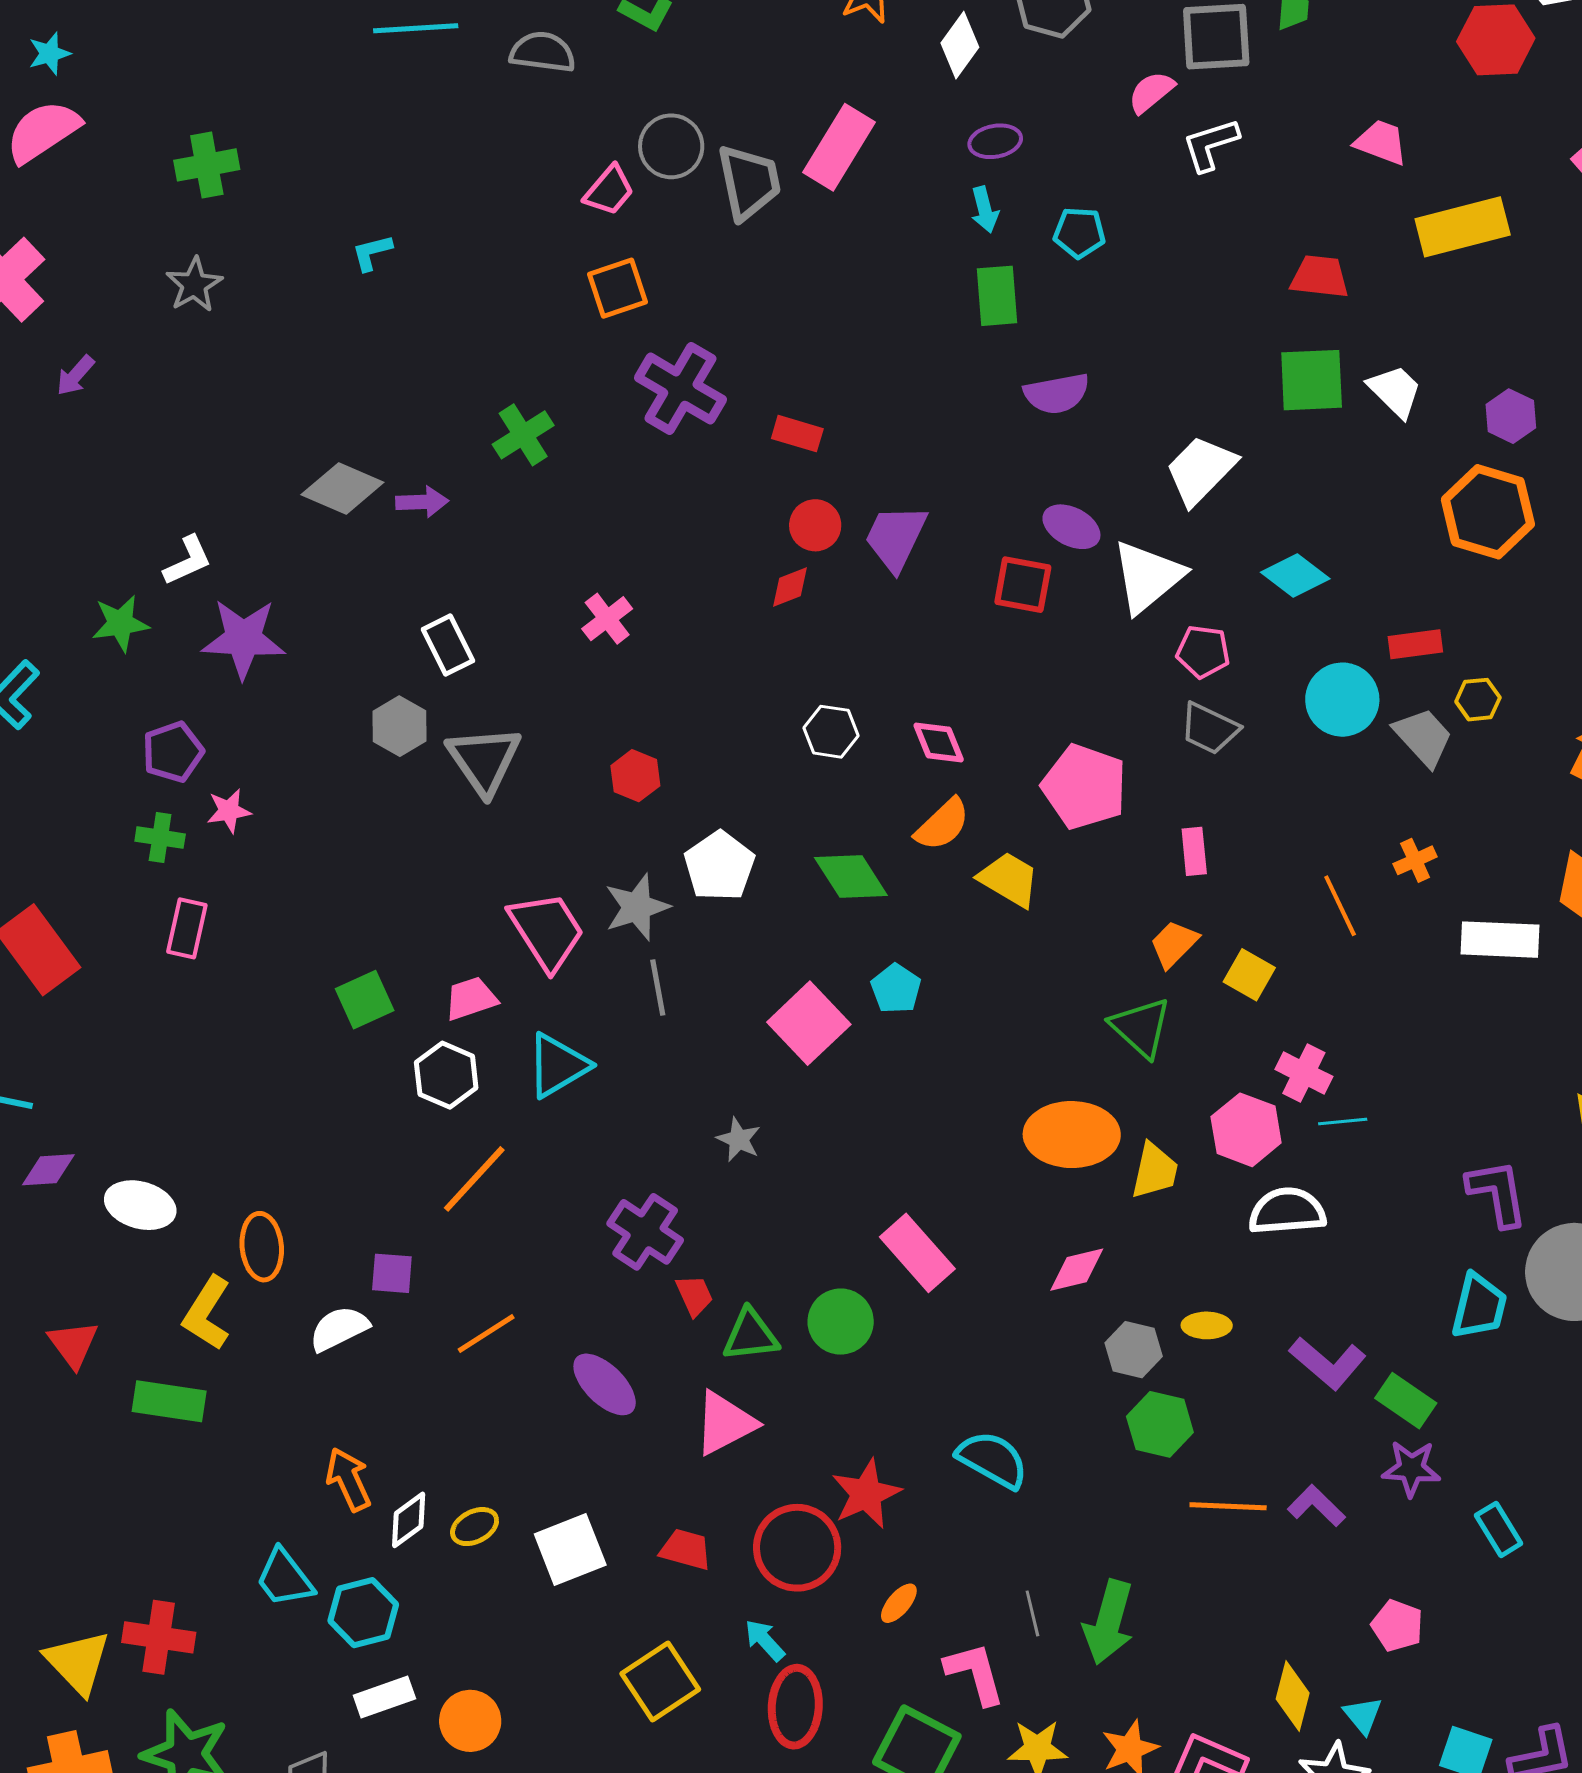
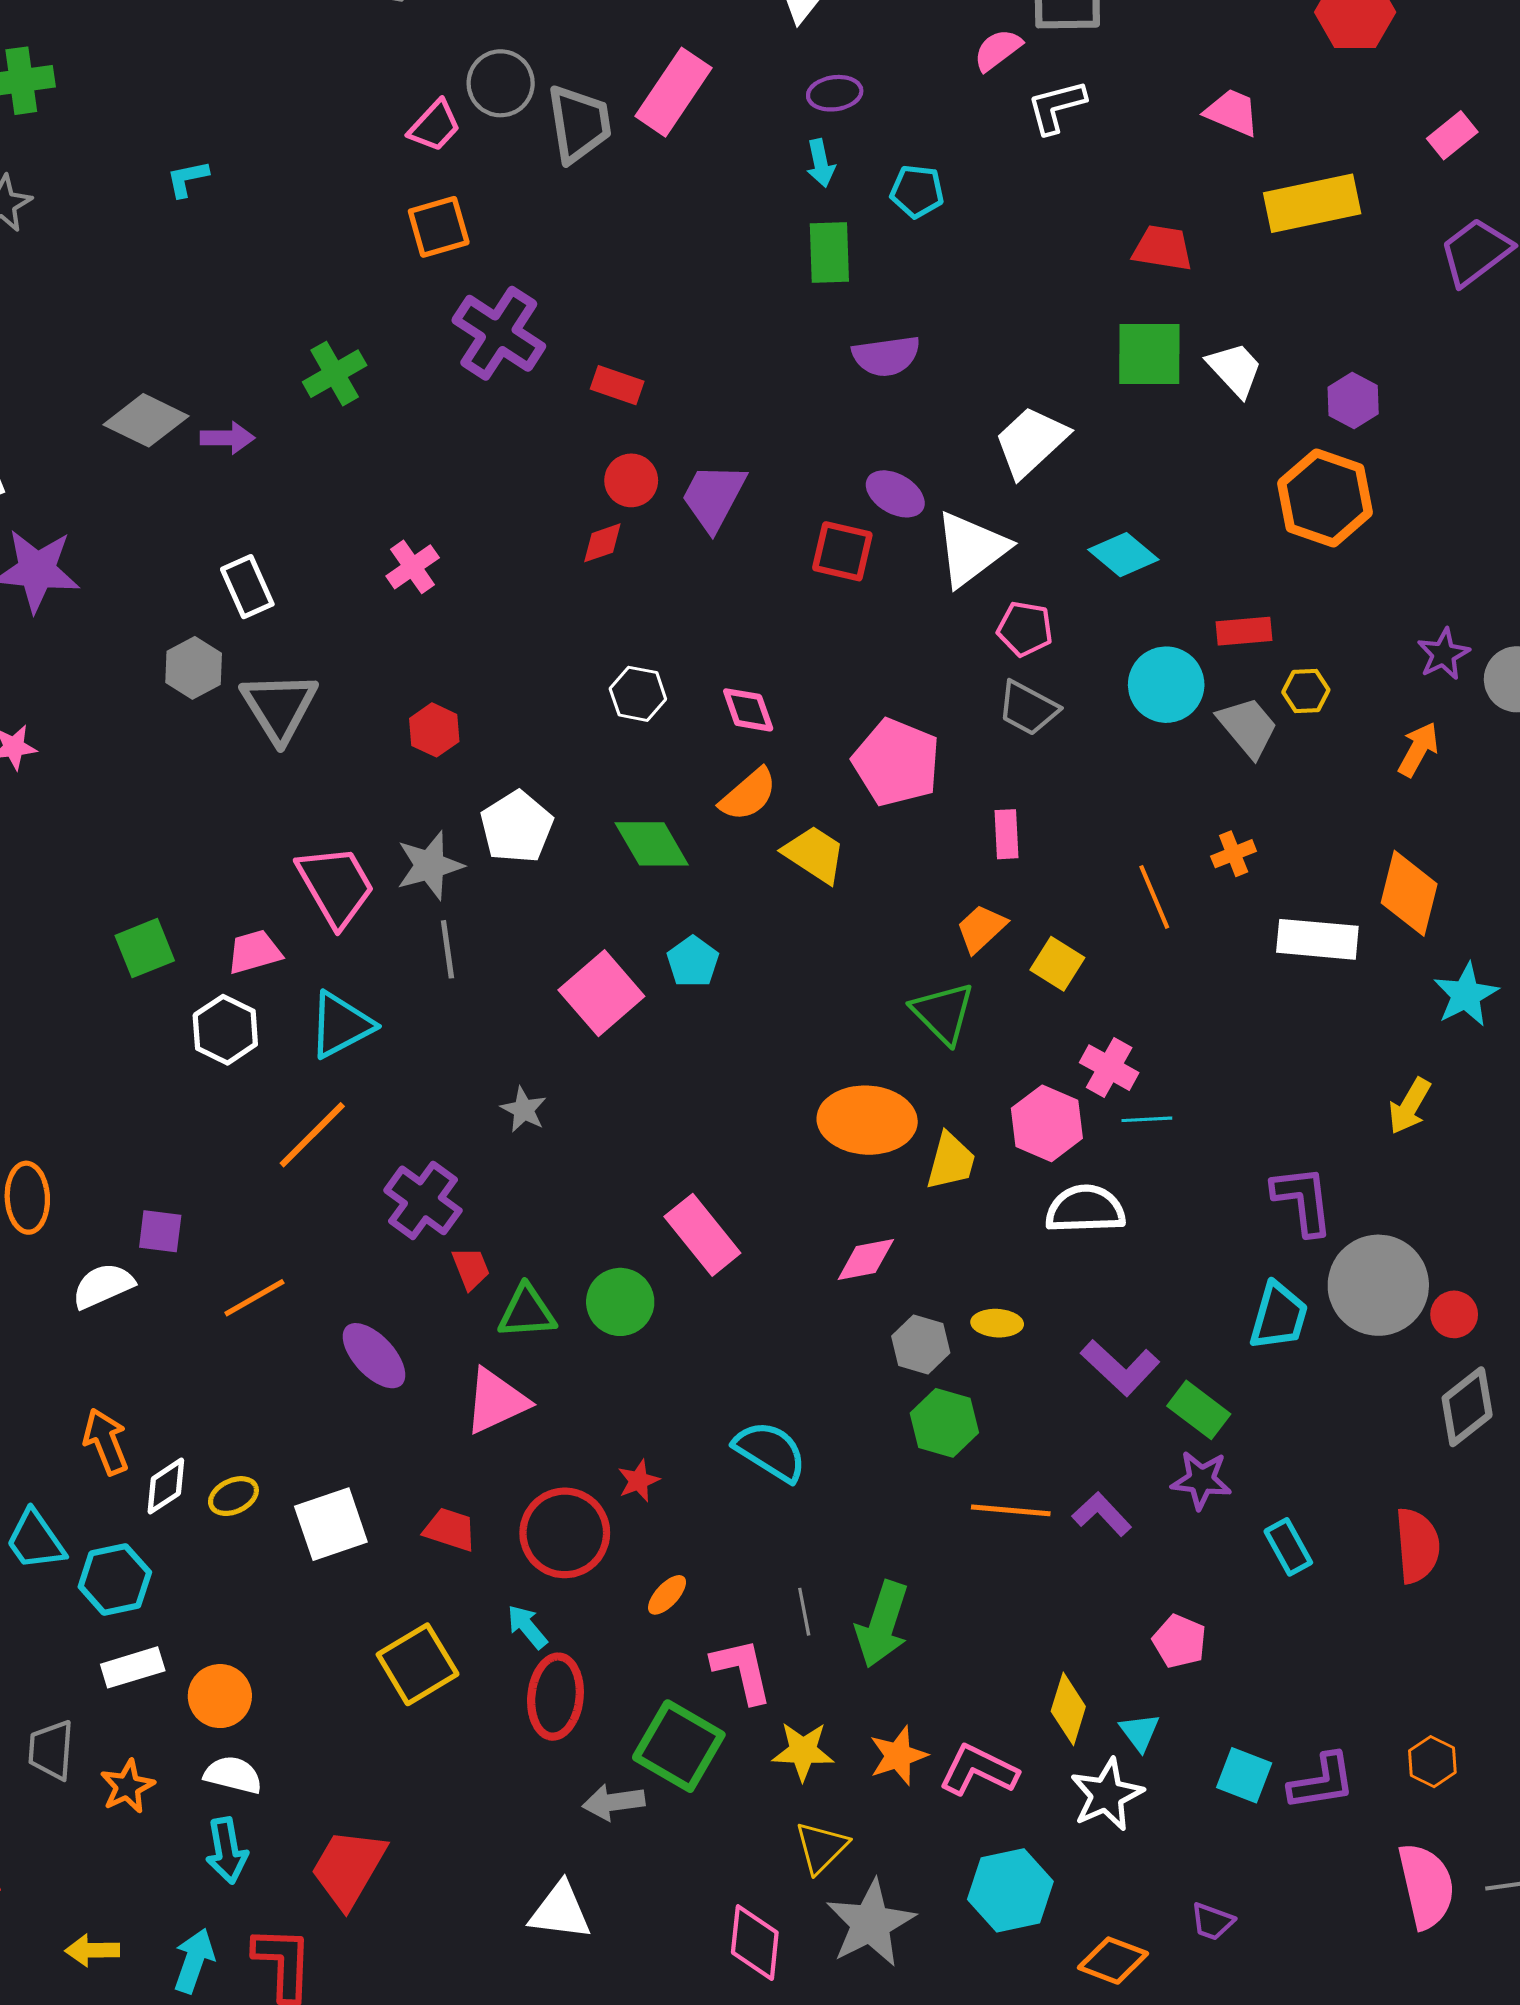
orange line: (474, 1179) -> (312, 1135), moved
red star: (866, 1494) -> (639, 1481), size x0.6

